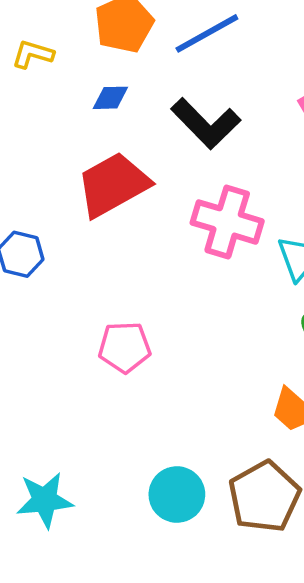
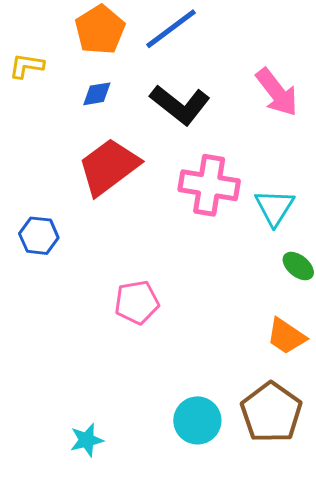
cyan star: (45, 500) -> (87, 440), size x0.7

